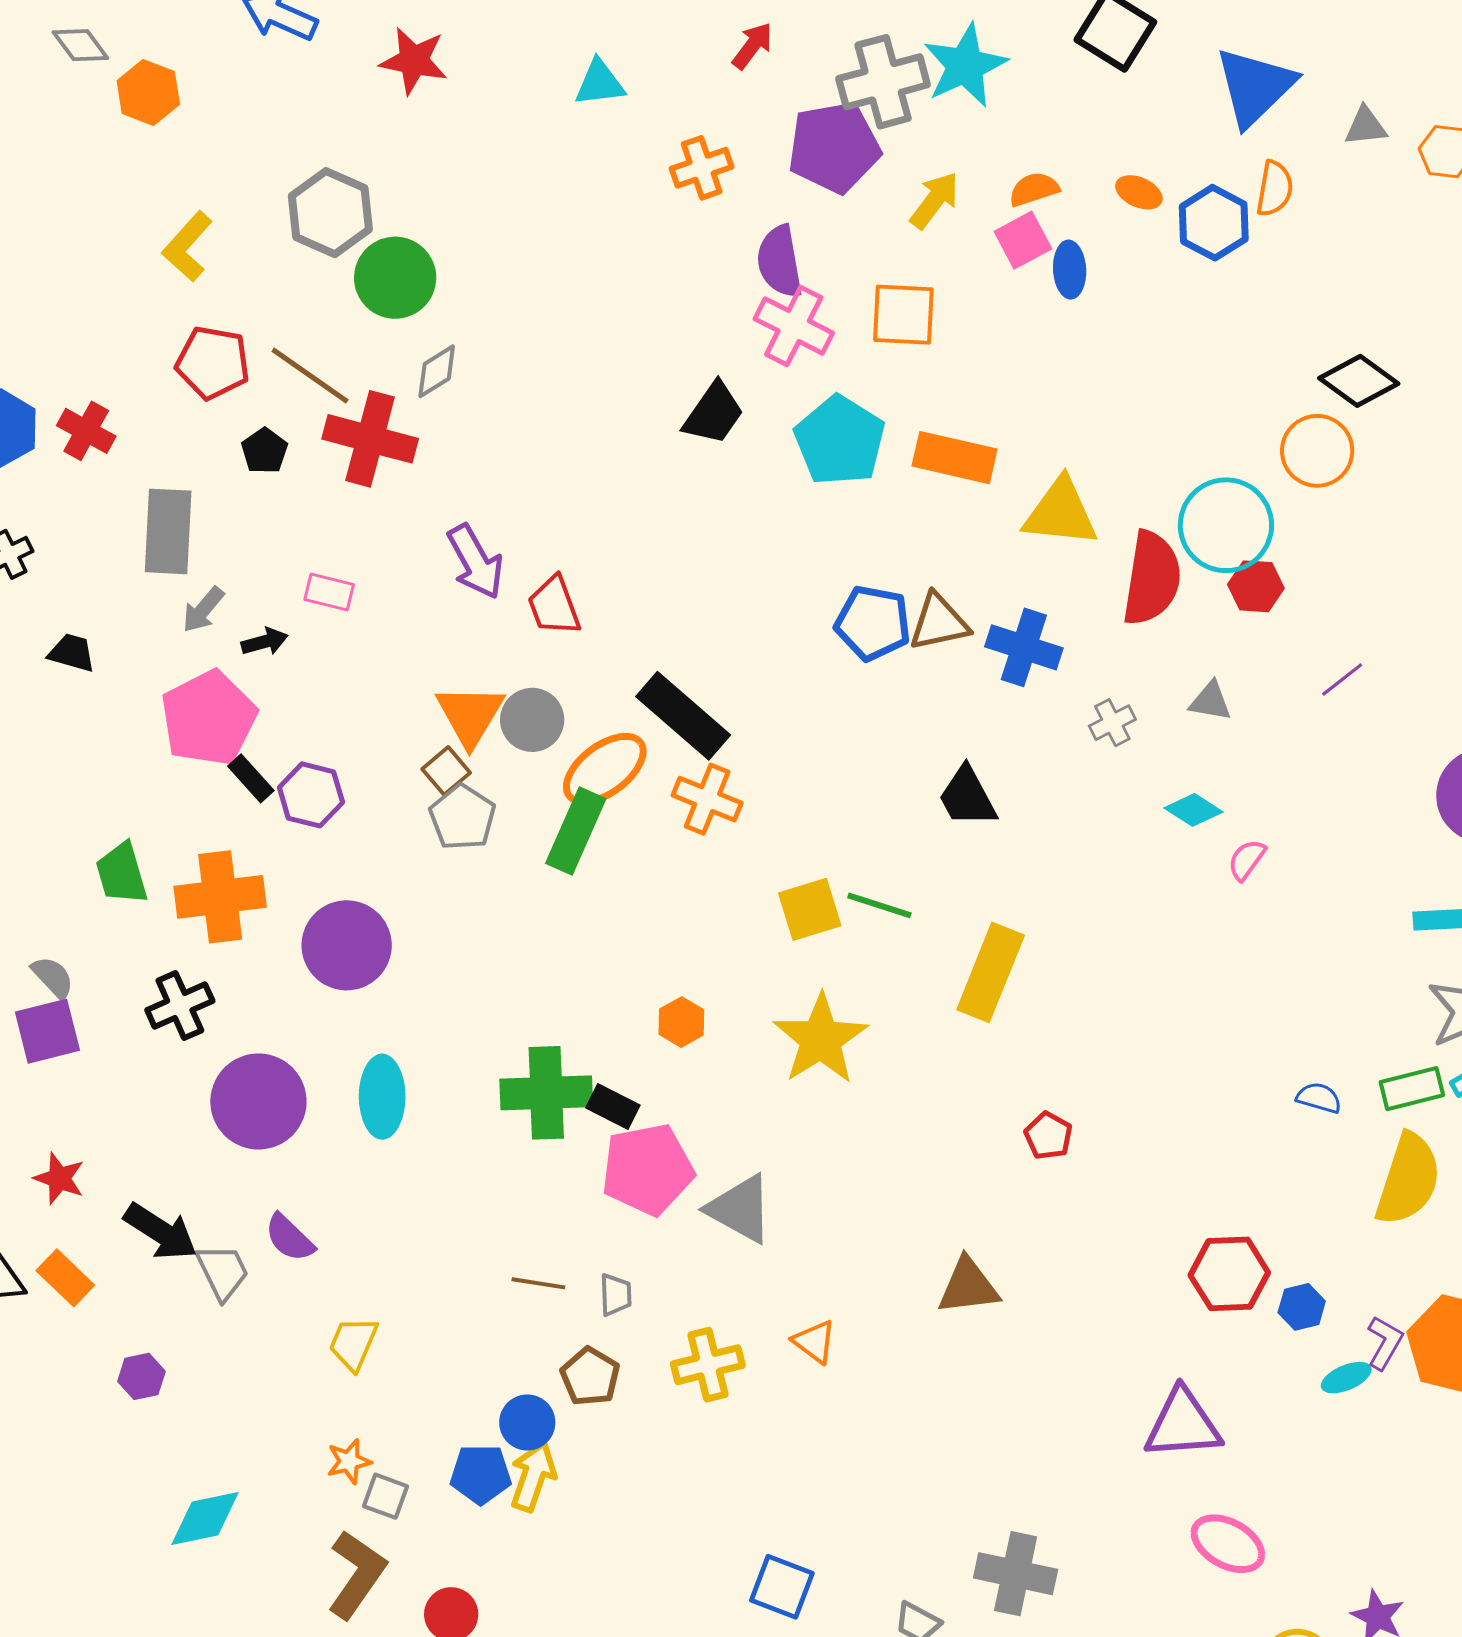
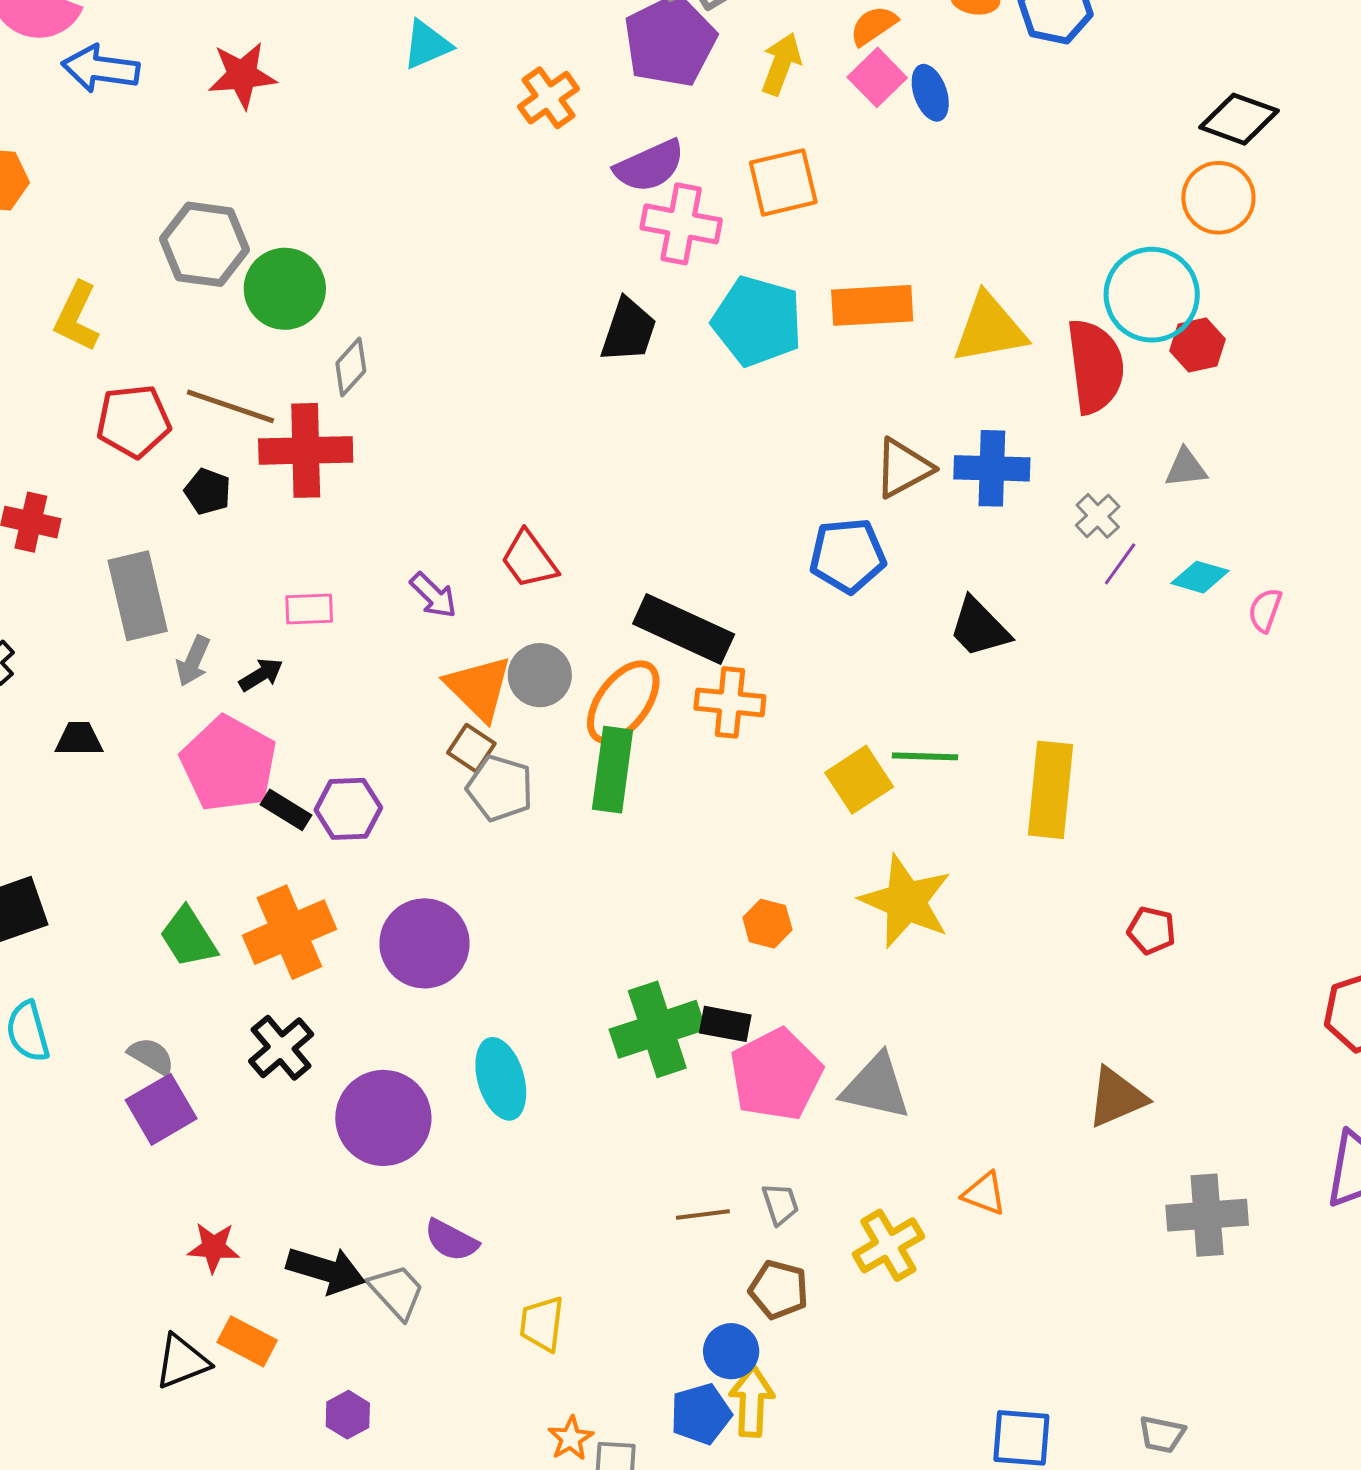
purple semicircle: (780, 262) -> (650, 166), turned -88
purple arrow: (475, 562) -> (433, 595), moved, size x0.7
blue pentagon: (873, 623) -> (848, 556), moved
purple line: (1342, 680) -> (1120, 564), moved
gray cross: (1016, 1574) -> (1207, 1215), moved

